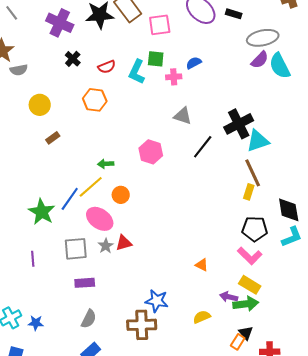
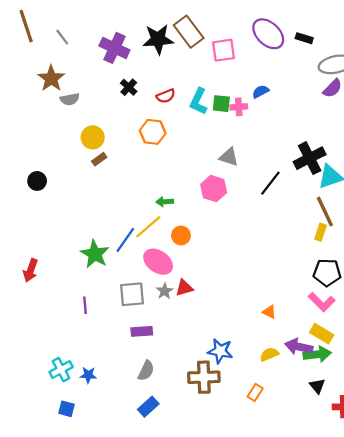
green square: (156, 59) -> (221, 104), moved
gray triangle: (183, 116) -> (229, 157), moved
brown rectangle: (53, 138) -> (99, 159), moved
purple arrow: (229, 297) -> (299, 347), size x1.4
yellow semicircle: (202, 317) -> (269, 354), moved
orange rectangle: (238, 342) -> (255, 392), moved

